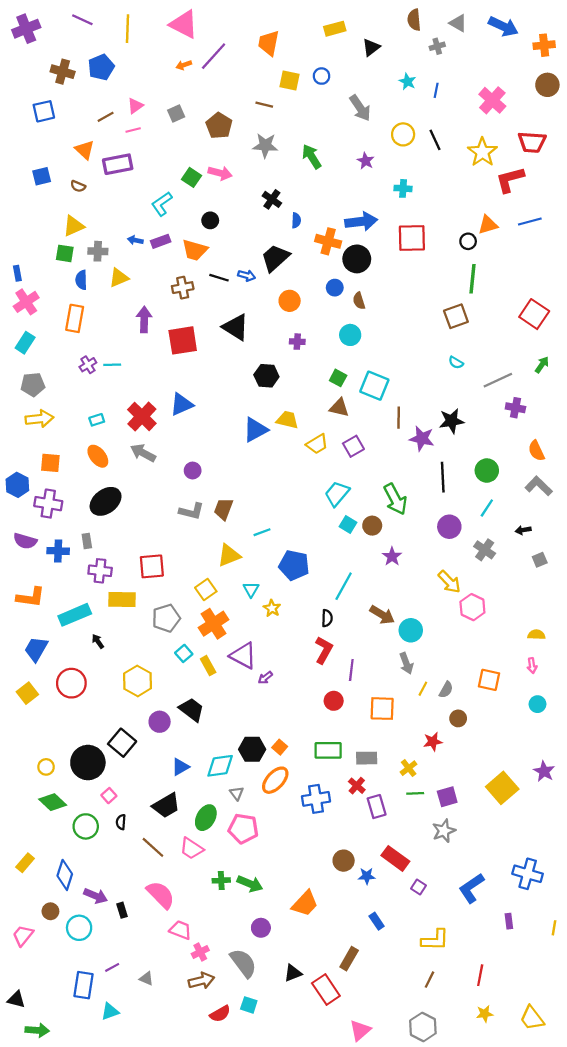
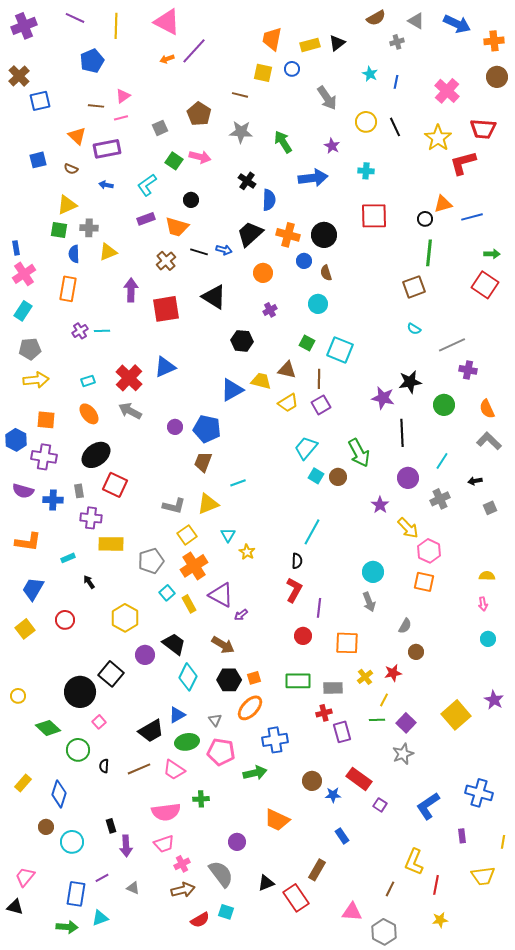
brown semicircle: (414, 20) -> (376, 18), turned -114
yellow rectangle: (335, 29) -> (310, 45), moved
orange trapezoid: (269, 43) -> (272, 39), moved
brown cross: (63, 72) -> (19, 76), moved, turned 30
gray square: (176, 113) -> (160, 128), moved
brown line: (106, 117) -> (96, 106), turned 35
blue semicircle: (296, 220) -> (269, 200), size x1.5
blue arrow: (361, 221) -> (313, 178), moved
blue line: (530, 221) -> (472, 217), moved
blue arrow: (135, 240) -> (106, 185), moved
orange cross: (328, 241) -> (288, 235), moved
brown cross: (183, 288) -> (166, 261), turned -30
purple cross: (297, 342) -> (270, 310), turned -32
green arrow: (542, 365) -> (492, 254), moved, turned 56
brown triangle: (339, 408) -> (287, 370), moved
brown line: (399, 418) -> (319, 379), moved
green circle: (487, 471) -> (444, 405), moved
gray L-shape: (191, 511) -> (174, 506), moved
gray cross: (485, 550) -> (440, 499), turned 30
purple star: (392, 556) -> (380, 505), moved
blue pentagon: (294, 565) -> (207, 429), moved
red square: (152, 566) -> (115, 485), moved, turned 30
cyan rectangle: (75, 615) -> (68, 558), size x0.5
brown arrow: (382, 615) -> (223, 645), moved
orange square: (489, 680) -> (424, 582), moved
red circle: (71, 683) -> (65, 620), size x0.7
yellow line: (423, 689) -> (384, 700), moved
orange square: (280, 747) -> (254, 678), turned 32
cyan diamond: (220, 766) -> (188, 677), moved, turned -56
yellow circle: (46, 767) -> (18, 696), moved
blue triangle: (180, 767) -> (177, 715), moved
yellow cross: (409, 768) -> (365, 677), moved
red cross: (357, 786) -> (324, 713), turned 35
purple square: (447, 797) -> (406, 723), turned -30
blue cross: (316, 799) -> (275, 740), moved
green ellipse: (206, 818) -> (187, 742), turned 50
black semicircle: (121, 822) -> (104, 766), moved
brown line: (153, 847) -> (139, 769), turned -65
green arrow: (250, 884) -> (255, 773), moved, turned -35
pink semicircle: (161, 895) -> (166, 812), moved, turned 128
purple arrow: (96, 896) -> (126, 846), moved, turned 65
orange trapezoid: (305, 904) -> (277, 820), turned 72
pink trapezoid: (180, 930) -> (164, 844), turned 140
pink trapezoid: (23, 936) -> (25, 877), moved
yellow L-shape: (435, 940) -> (414, 862), moved, turned 112
yellow trapezoid: (532, 1018) -> (483, 876), moved, turned -60
green arrow: (37, 1030) -> (67, 927), moved
pink triangle: (360, 1030) -> (352, 912), moved, turned 45

